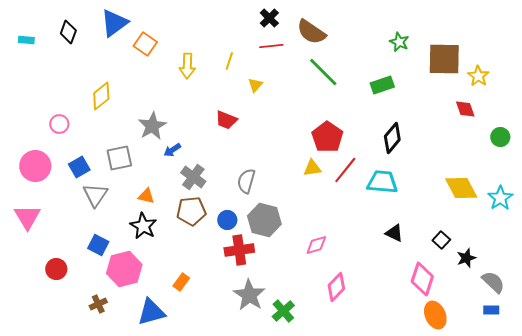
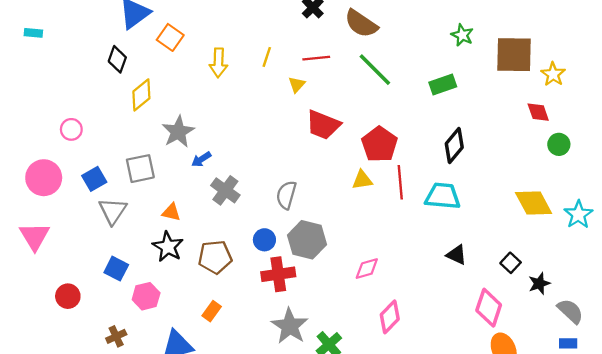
black diamond: (68, 32) -> (117, 59), moved
red line: (271, 46) -> (316, 58), moved
yellow diamond: (101, 96) -> (141, 95), moved
red trapezoid: (226, 120) -> (323, 125), moved, size x1.4
green circle: (500, 137) -> (559, 144), moved
red line: (345, 170) -> (400, 182), turned -44
brown pentagon: (191, 211) -> (215, 257), moved
pink hexagon: (124, 269) -> (146, 296), size x0.7

